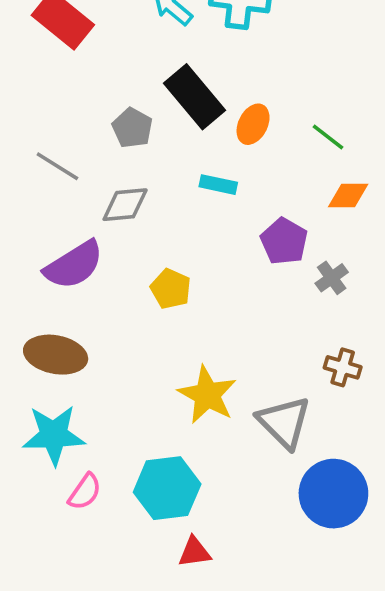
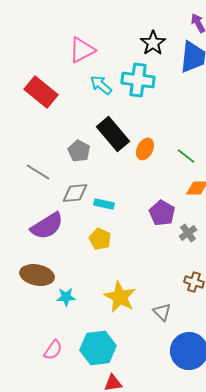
cyan rectangle: (218, 185) -> (104, 204), moved
gray triangle: (284, 422) -> (162, 312), size x0.6
cyan star: (54, 435) -> (66, 297), moved, size x0.6

